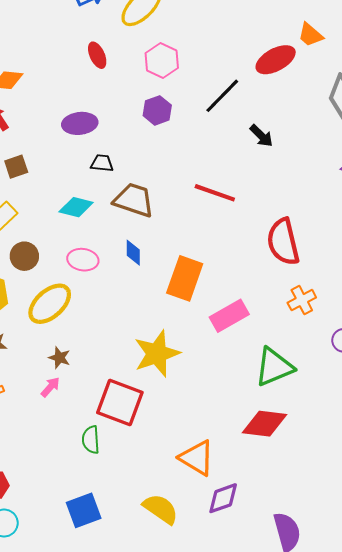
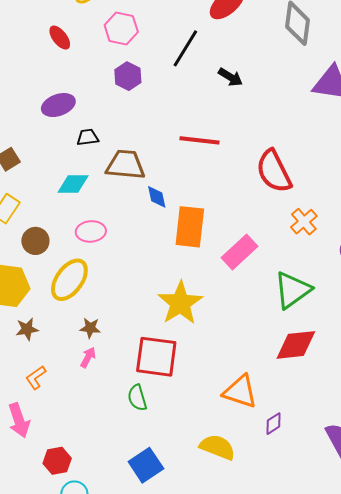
blue diamond: (133, 253) -> (157, 197), moved
purple diamond: (223, 498) -> (273, 424), size x0.7

